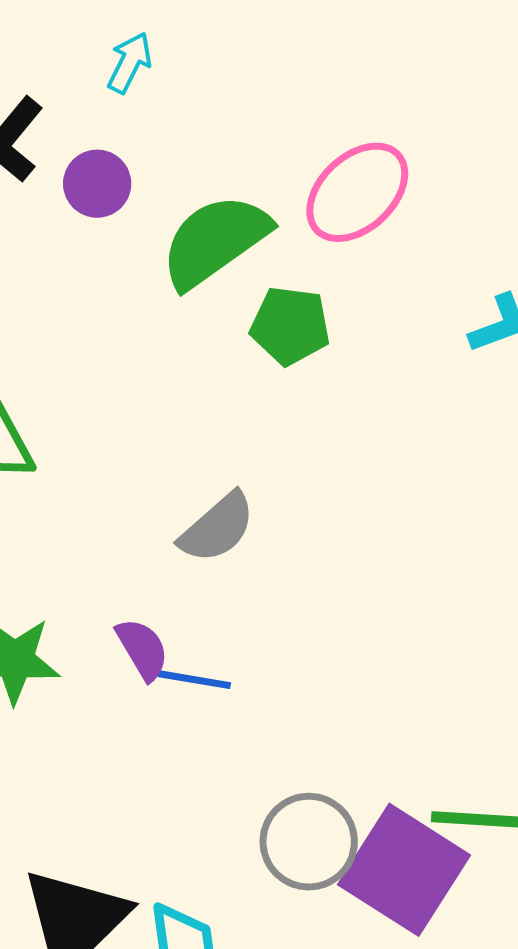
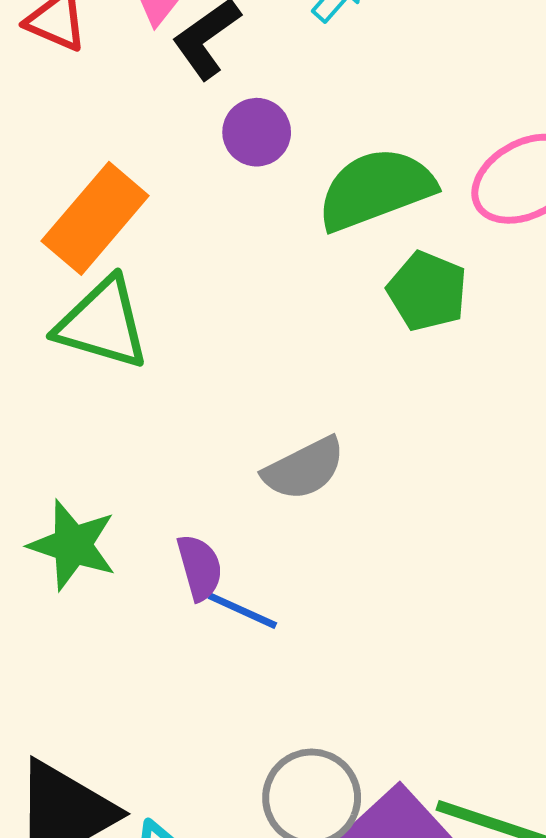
purple circle: (97, 184) -> (257, 132), moved

